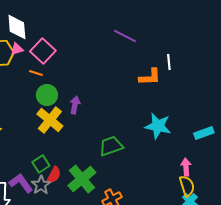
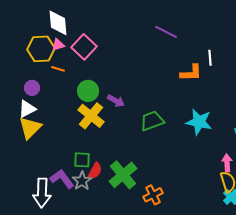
orange line: (36, 73) -> (58, 69), moved
purple arrow: (75, 105) -> (116, 101), turned 108
green trapezoid: (111, 146) -> (152, 121), moved
green square: (41, 164) -> (82, 160), turned 36

